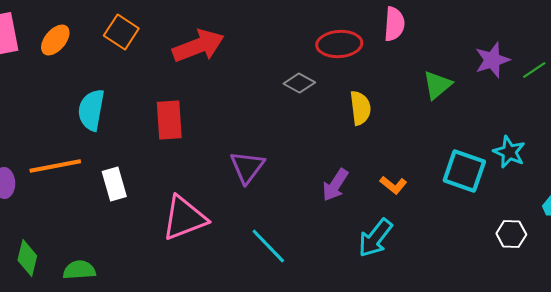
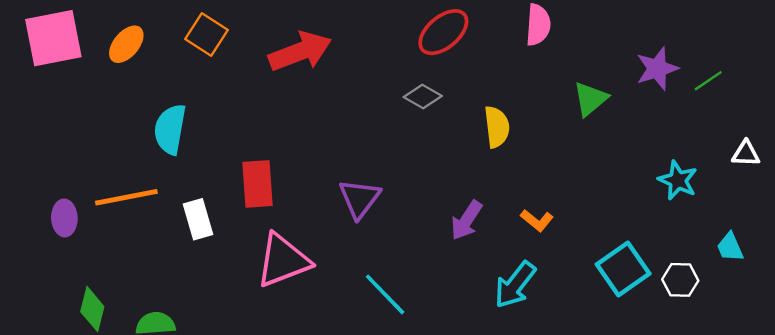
red ellipse: (339, 44) -> (443, 32), moved, turned -36
red rectangle: (169, 120) -> (258, 184), moved
cyan square: (464, 171) -> (623, 269), moved, turned 36

